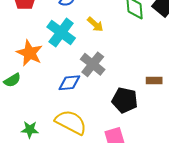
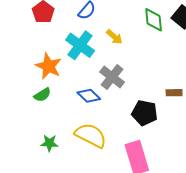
green semicircle: (12, 80) -> (42, 95), moved
blue diamond: (69, 83) -> (89, 96), turned 50

